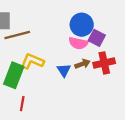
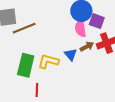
pink semicircle: (78, 43) -> (80, 28), turned 78
yellow L-shape: (32, 61) -> (48, 61), moved

